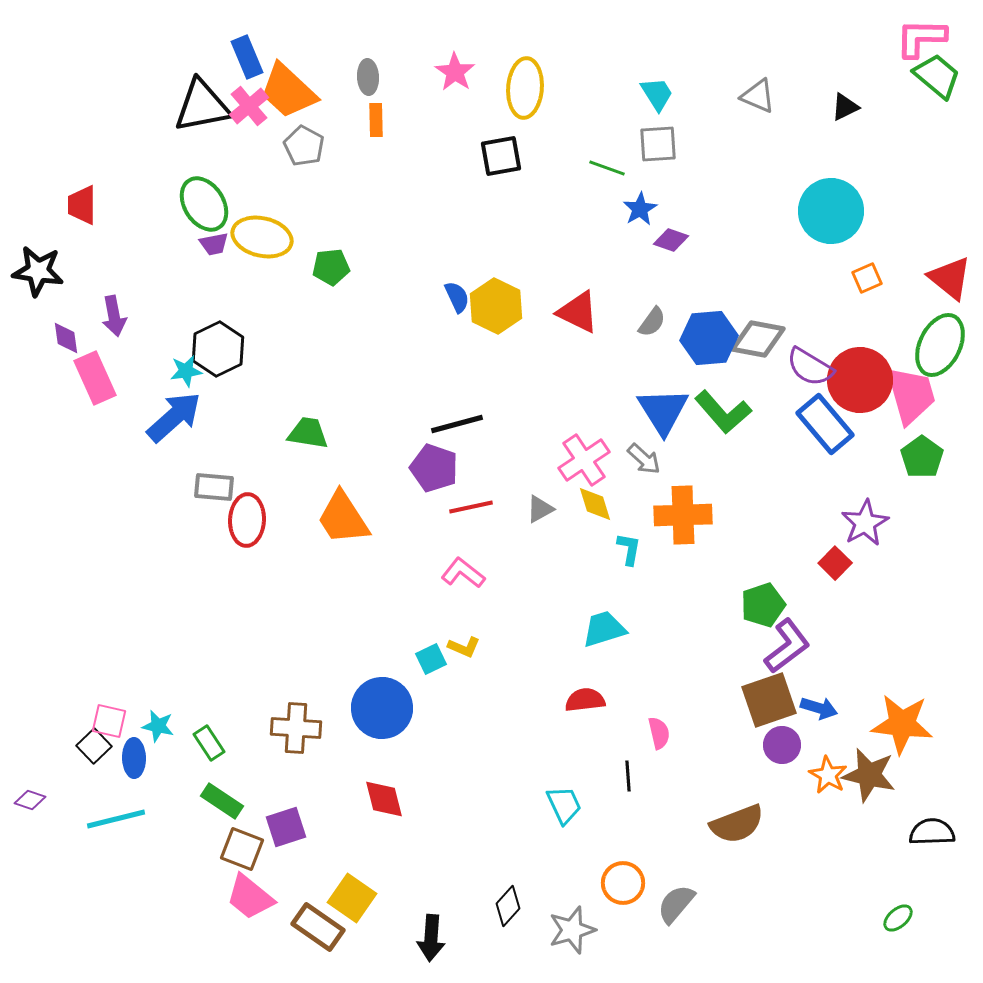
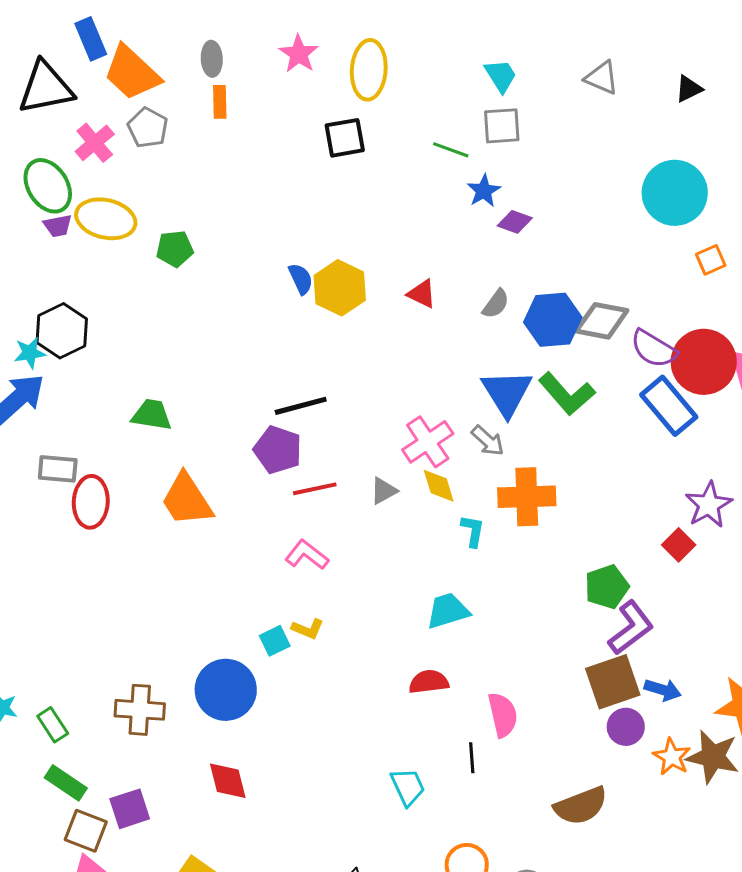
pink cross: (249, 106) -> (95, 143), moved
red triangle: (578, 312) -> (422, 294), size x0.7
pink semicircle: (659, 733) -> (503, 715), size x1.4

